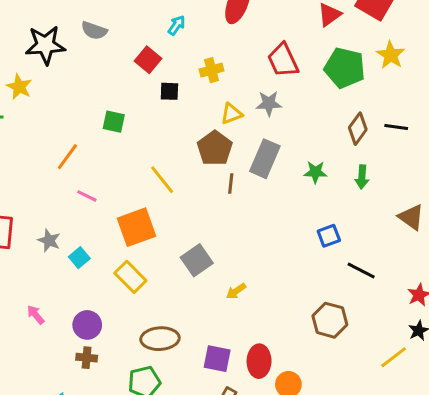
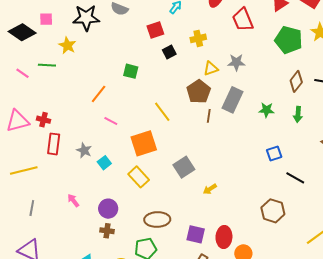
red square: (148, 60) -> (155, 30), turned 30
red trapezoid: (283, 60) -> (243, 20), moved
black square: (169, 91) -> (169, 52), turned -32

